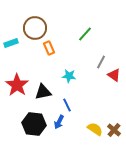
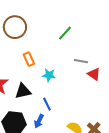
orange rectangle: (49, 48) -> (29, 59), moved
gray line: (101, 62) -> (81, 61), turned 72

